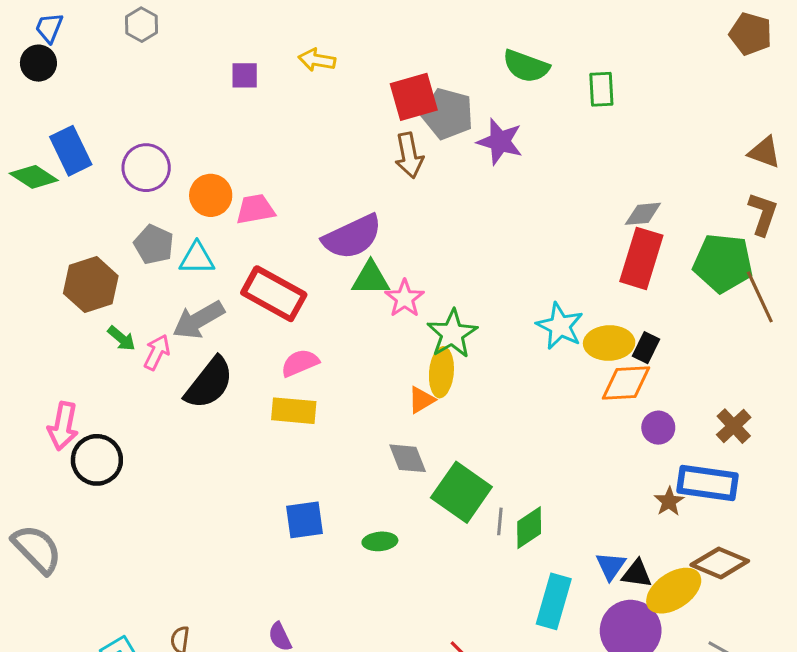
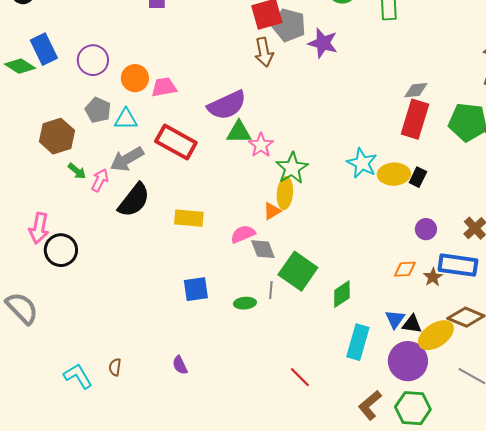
pink semicircle: (300, 363) -> (243, 234), moved
orange diamond: (626, 383) -> (405, 269), moved, size x0.7
gray line: (500, 521) -> (271, 290), moved

